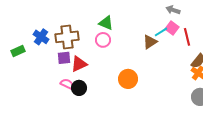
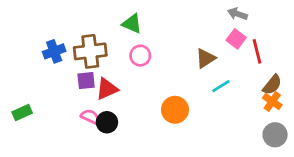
green triangle: (106, 23) -> (132, 24), moved
cyan line: (161, 32) -> (221, 86), moved
blue cross: (41, 37) -> (54, 51), turned 35
green rectangle: (18, 51) -> (22, 113), moved

